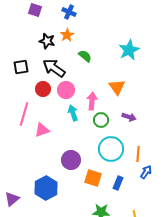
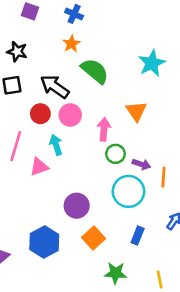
black star: (47, 41) -> (17, 52), moved
green semicircle: (85, 56) -> (95, 71), size x1.6
cyan arrow: (73, 113) -> (56, 145), moved
purple arrow: (129, 117) -> (141, 164), moved
orange line: (138, 154) -> (163, 177), moved
orange square: (93, 178) -> (93, 238), moved, turned 30

